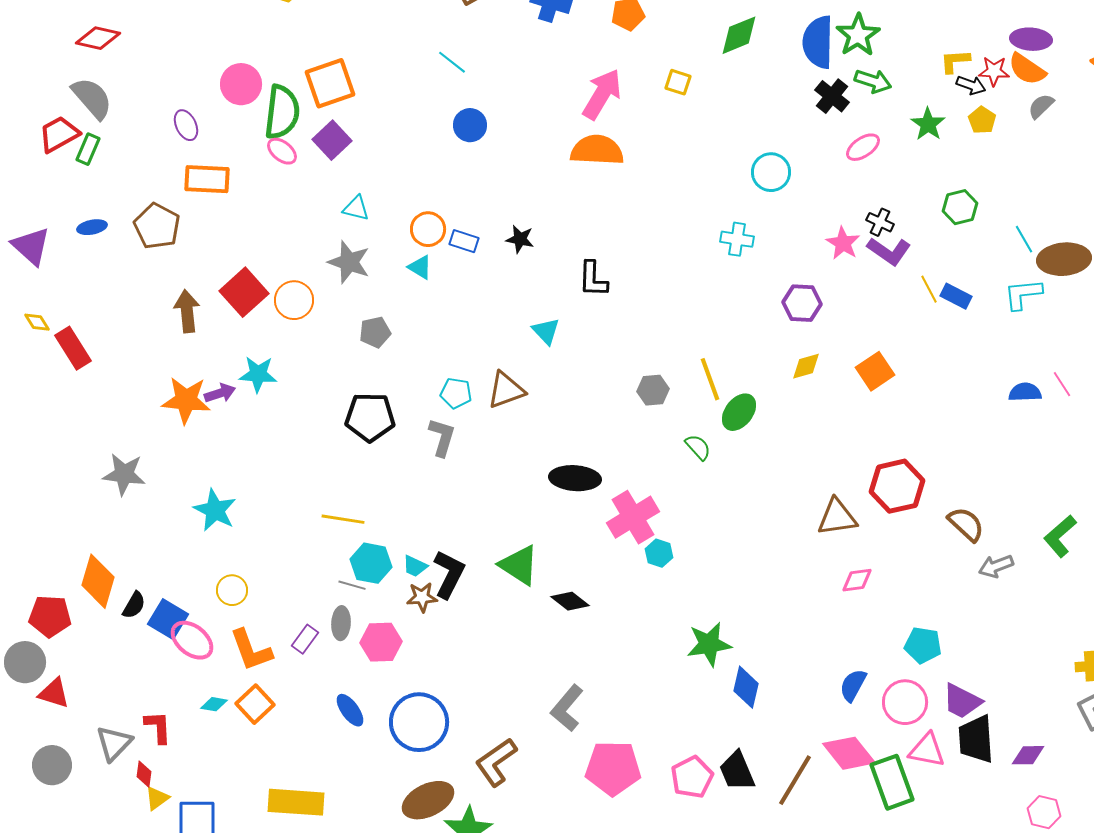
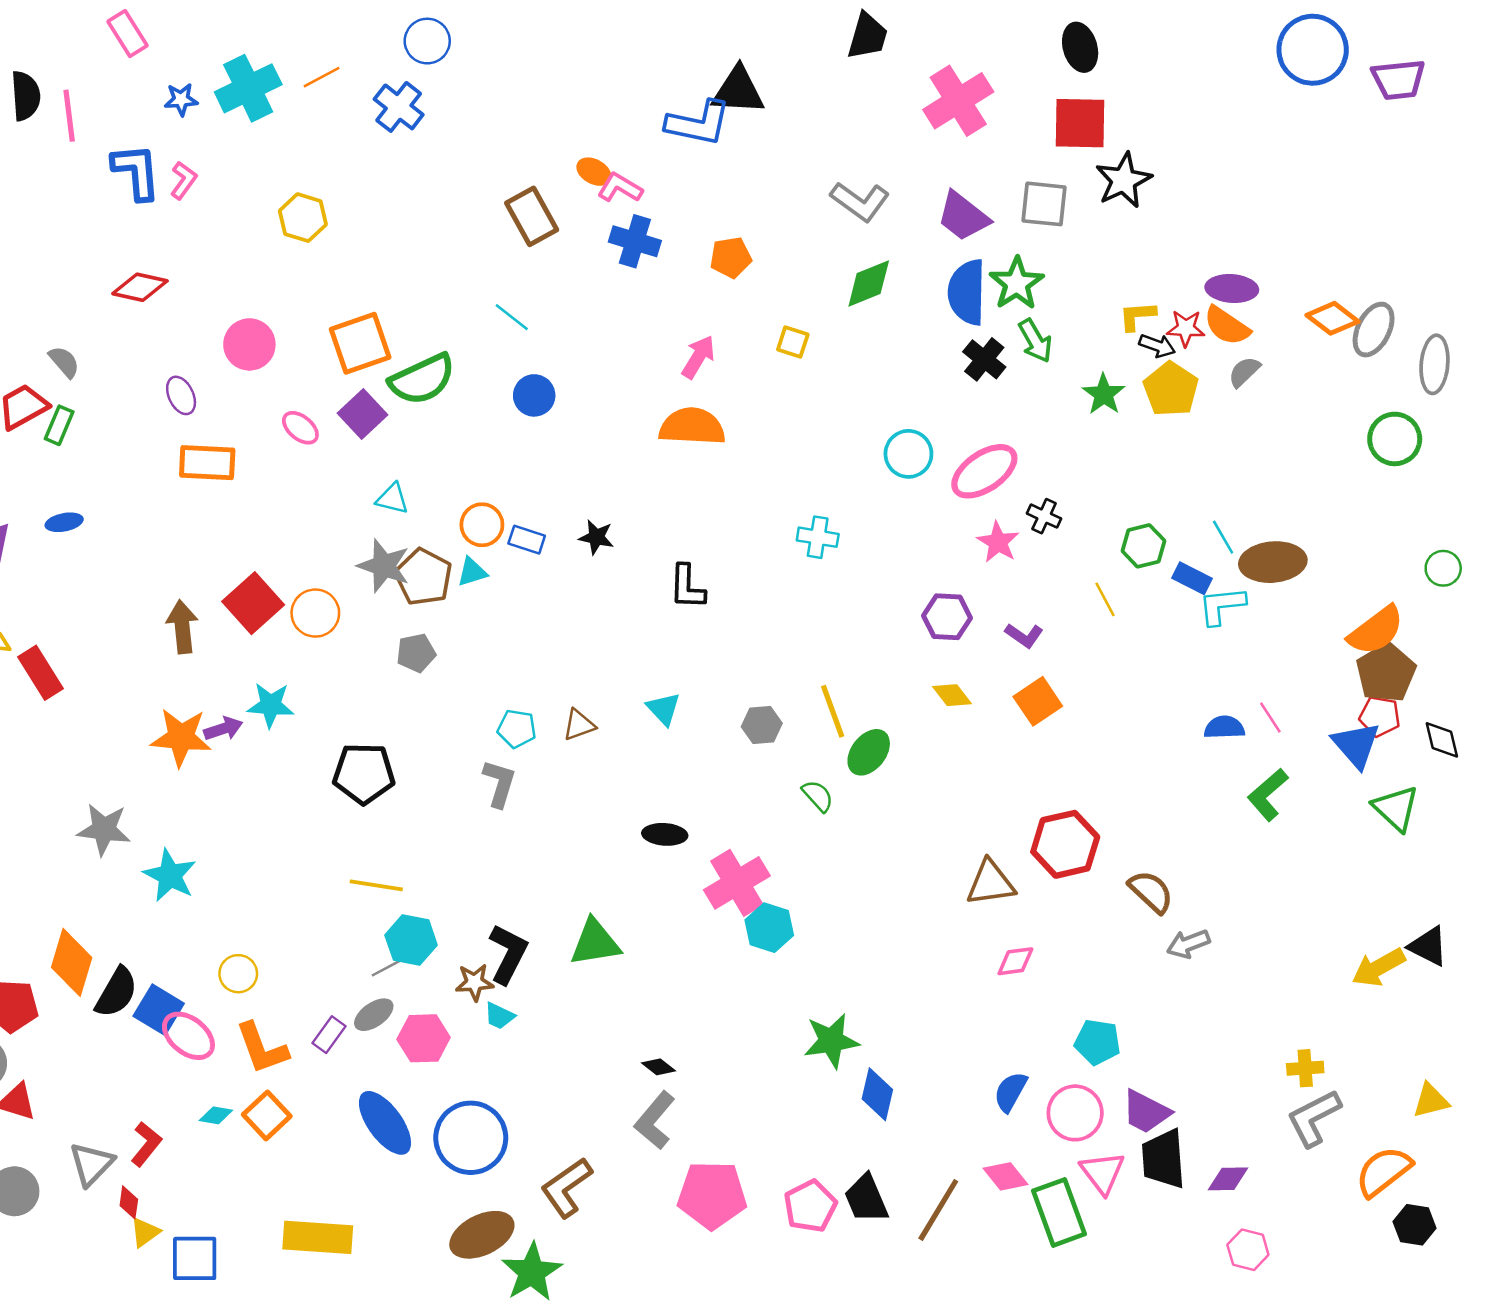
red diamond: (98, 38) -> (140, 287), moved
green arrow: (873, 81) -> (1035, 341), turned 42
pink arrow: (602, 94) -> (698, 357), size x0.7
gray semicircle: (92, 98) -> (64, 362), size x0.6
green semicircle: (282, 112) -> (422, 379), moved, turned 58
yellow pentagon: (982, 120) -> (1171, 389), size x1.6
pink ellipse: (863, 147) -> (984, 471), moved, size x1.6
green hexagon: (960, 207) -> (1143, 546), moved
brown pentagon: (157, 226) -> (424, 577), moved
cyan cross: (737, 239) -> (818, 537), moved
purple L-shape: (889, 251) -> (1024, 635), moved, size x0.7
cyan triangle: (420, 267) -> (472, 572), turned -48
blue rectangle: (956, 296) -> (1192, 578), moved
cyan triangle: (546, 331) -> (663, 709), moved
yellow diamond: (806, 366) -> (952, 695), turned 68
brown triangle: (506, 390) -> (579, 725), size x0.7
black pentagon: (370, 417) -> (364, 773), moved
black ellipse: (575, 478) -> (665, 834), size x0.7
cyan star: (215, 510) -> (170, 875), moved
green L-shape: (1060, 536) -> (1268, 795), moved
cyan hexagon: (659, 553) -> (769, 928), size x1.4
green triangle: (519, 565) -> (595, 943), turned -42
cyan trapezoid: (415, 566) -> (499, 1016), moved
gray line: (352, 585) -> (387, 967), turned -44
black diamond: (570, 601) -> (659, 1067), moved, size x0.7
black semicircle: (134, 605) -> (116, 992), size x1.5
gray ellipse: (341, 623) -> (374, 1015), turned 52
blue ellipse: (350, 710) -> (385, 1123), size x1.6
red L-shape: (158, 727) -> (146, 1144), turned 42
pink triangle: (927, 750) -> (1102, 1173), turned 42
pink diamond: (849, 753) -> (1005, 1176), size x0.7

